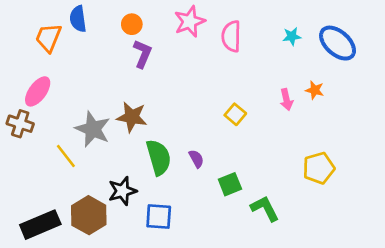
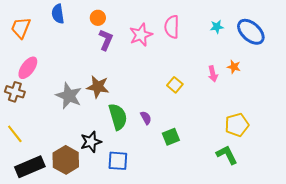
pink star: (190, 22) -> (141, 35), moved
orange trapezoid: (48, 38) -> (21, 28), moved
yellow line: (66, 156) -> (15, 134), moved
green L-shape: (265, 208) -> (227, 155), moved

